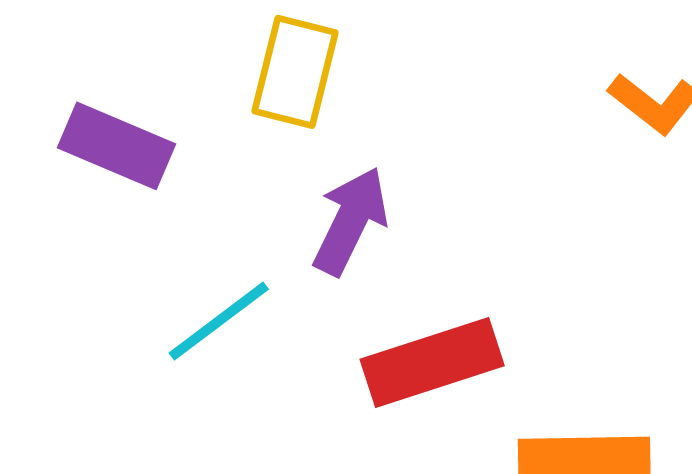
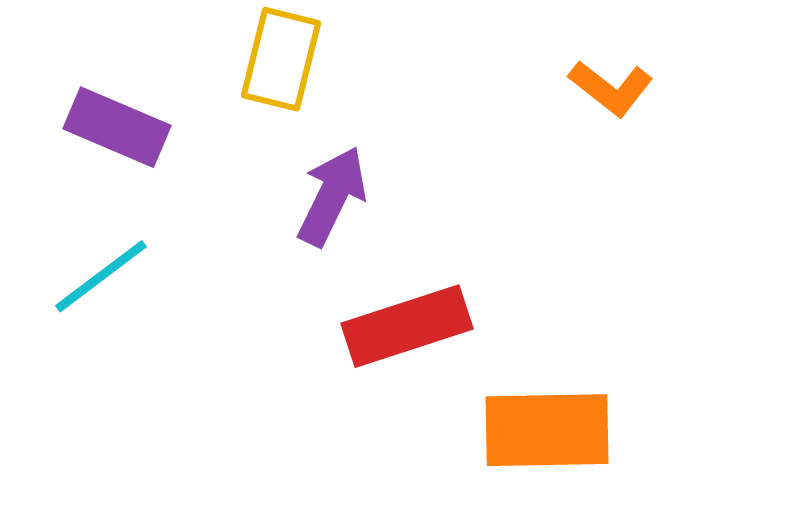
cyan line: (219, 321) -> (101, 276), moved

